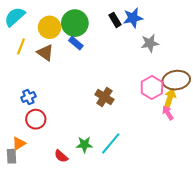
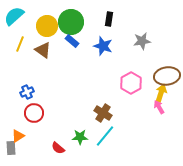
blue star: (133, 18) -> (103, 46), moved, turned 30
black rectangle: (115, 20) -> (109, 19), turned 40
pink hexagon: (152, 88) -> (131, 83), moved
brown cross: (104, 97) -> (103, 113), moved

